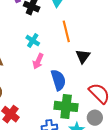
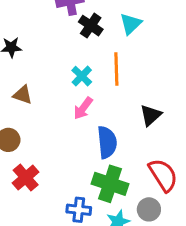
orange line: (66, 31) -> (116, 69), moved

